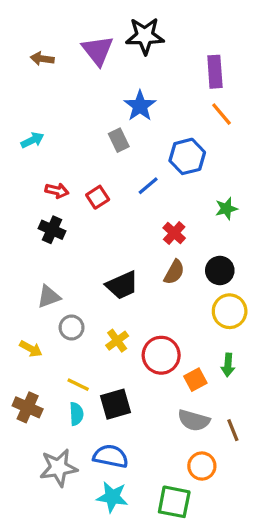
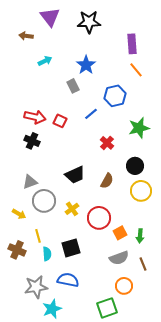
purple triangle: (98, 51) -> (50, 17), moved
cyan arrow: (32, 140) -> (45, 61), moved
red arrow: (57, 191) -> (35, 117), size x1.5
red square: (98, 197) -> (60, 121), turned -32
green star: (226, 209) -> (139, 128), size x1.5
brown semicircle: (174, 272) -> (107, 181), moved
gray circle: (72, 328) -> (44, 201), size x1.5
green arrow: (228, 365) -> (140, 236), moved
yellow line: (78, 385) -> (38, 236), moved, turned 48
gray semicircle: (194, 420) -> (119, 258), turned -36
cyan star: (112, 497) -> (52, 309), moved, turned -30
green square: (174, 502) -> (107, 308), turned -30

